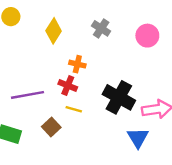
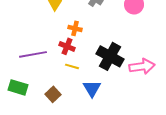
brown square: (51, 127) -> (53, 94), moved
blue triangle: (138, 138) -> (92, 88), moved

